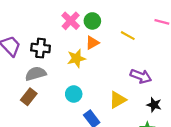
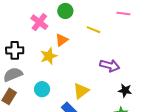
green circle: (92, 21) -> (65, 11), moved
cyan circle: (74, 94) -> (42, 89), moved
yellow triangle: (118, 100) -> (81, 91), moved

